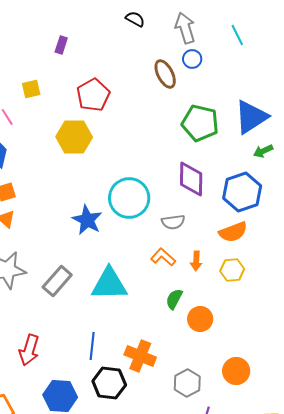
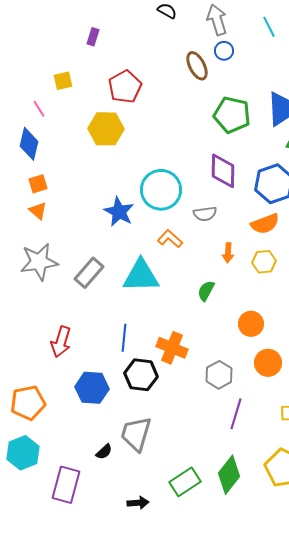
orange L-shape: (163, 257) -> (170, 239), moved
orange circle: (200, 319) -> (251, 324), moved

